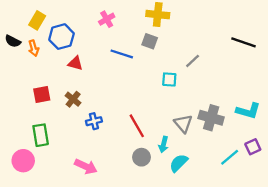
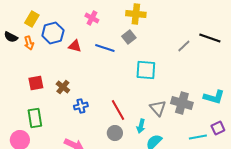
pink cross: (107, 19) -> (92, 18), turned -32
gray square: (150, 41) -> (129, 37), turned 32
gray line: (193, 61) -> (184, 46), moved
red triangle: (75, 63) -> (75, 46), moved
cyan square: (169, 79) -> (146, 70), size x1.5
gray circle: (141, 157) -> (115, 133), moved
cyan line: (230, 157) -> (198, 137), turned 30

